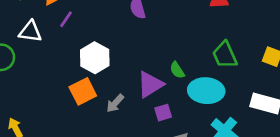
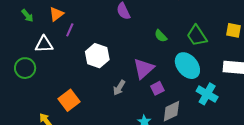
green semicircle: (177, 70) -> (161, 36), moved
orange square: (83, 91) -> (69, 100), moved
cyan ellipse: (206, 91) -> (187, 66), turned 56

